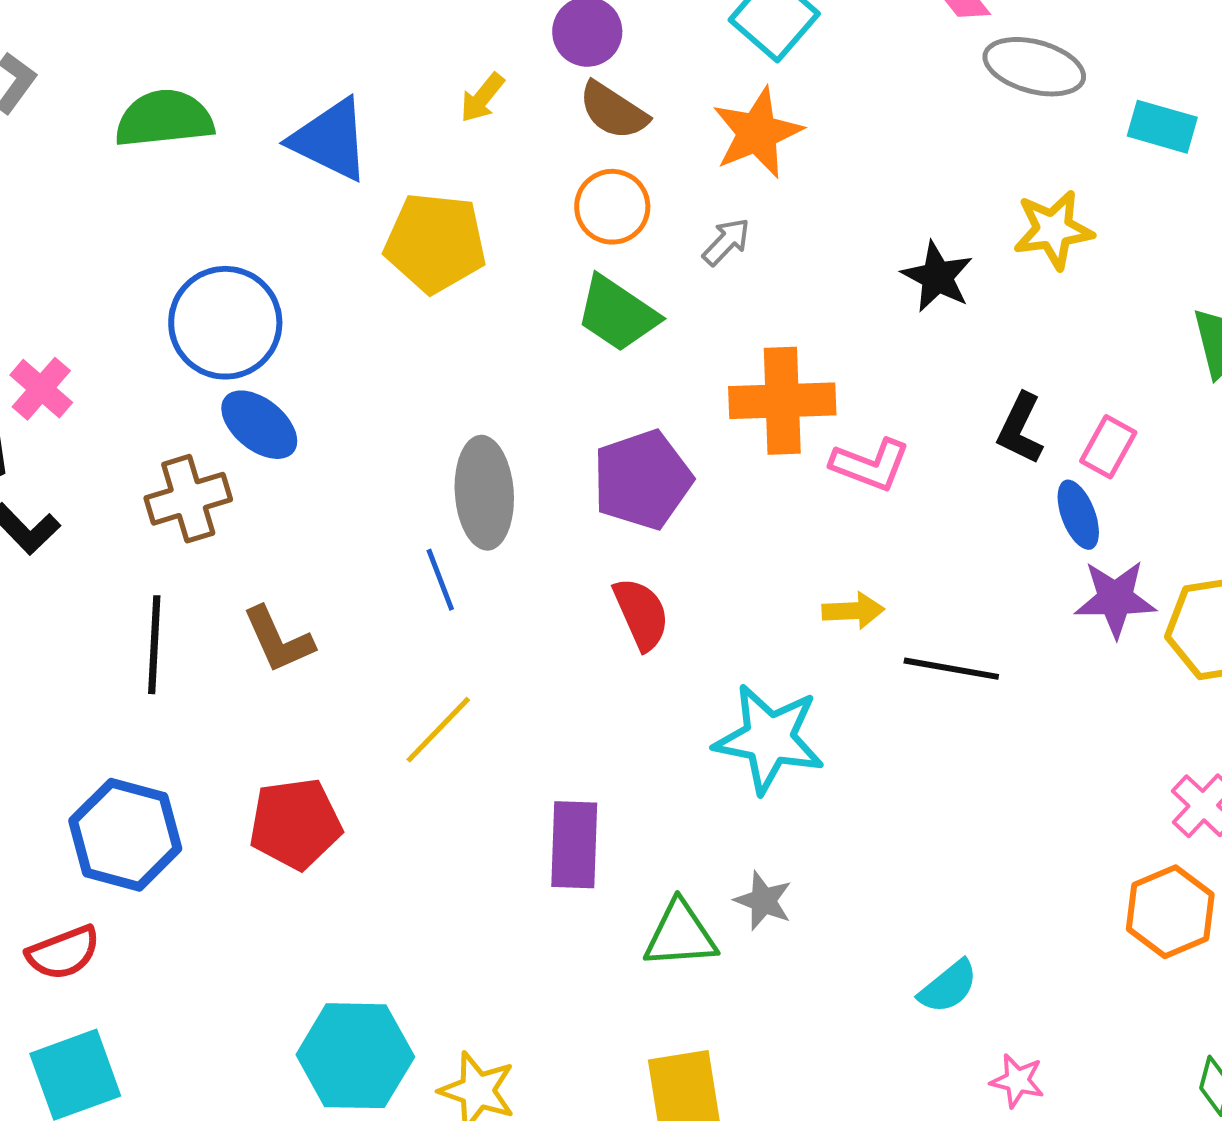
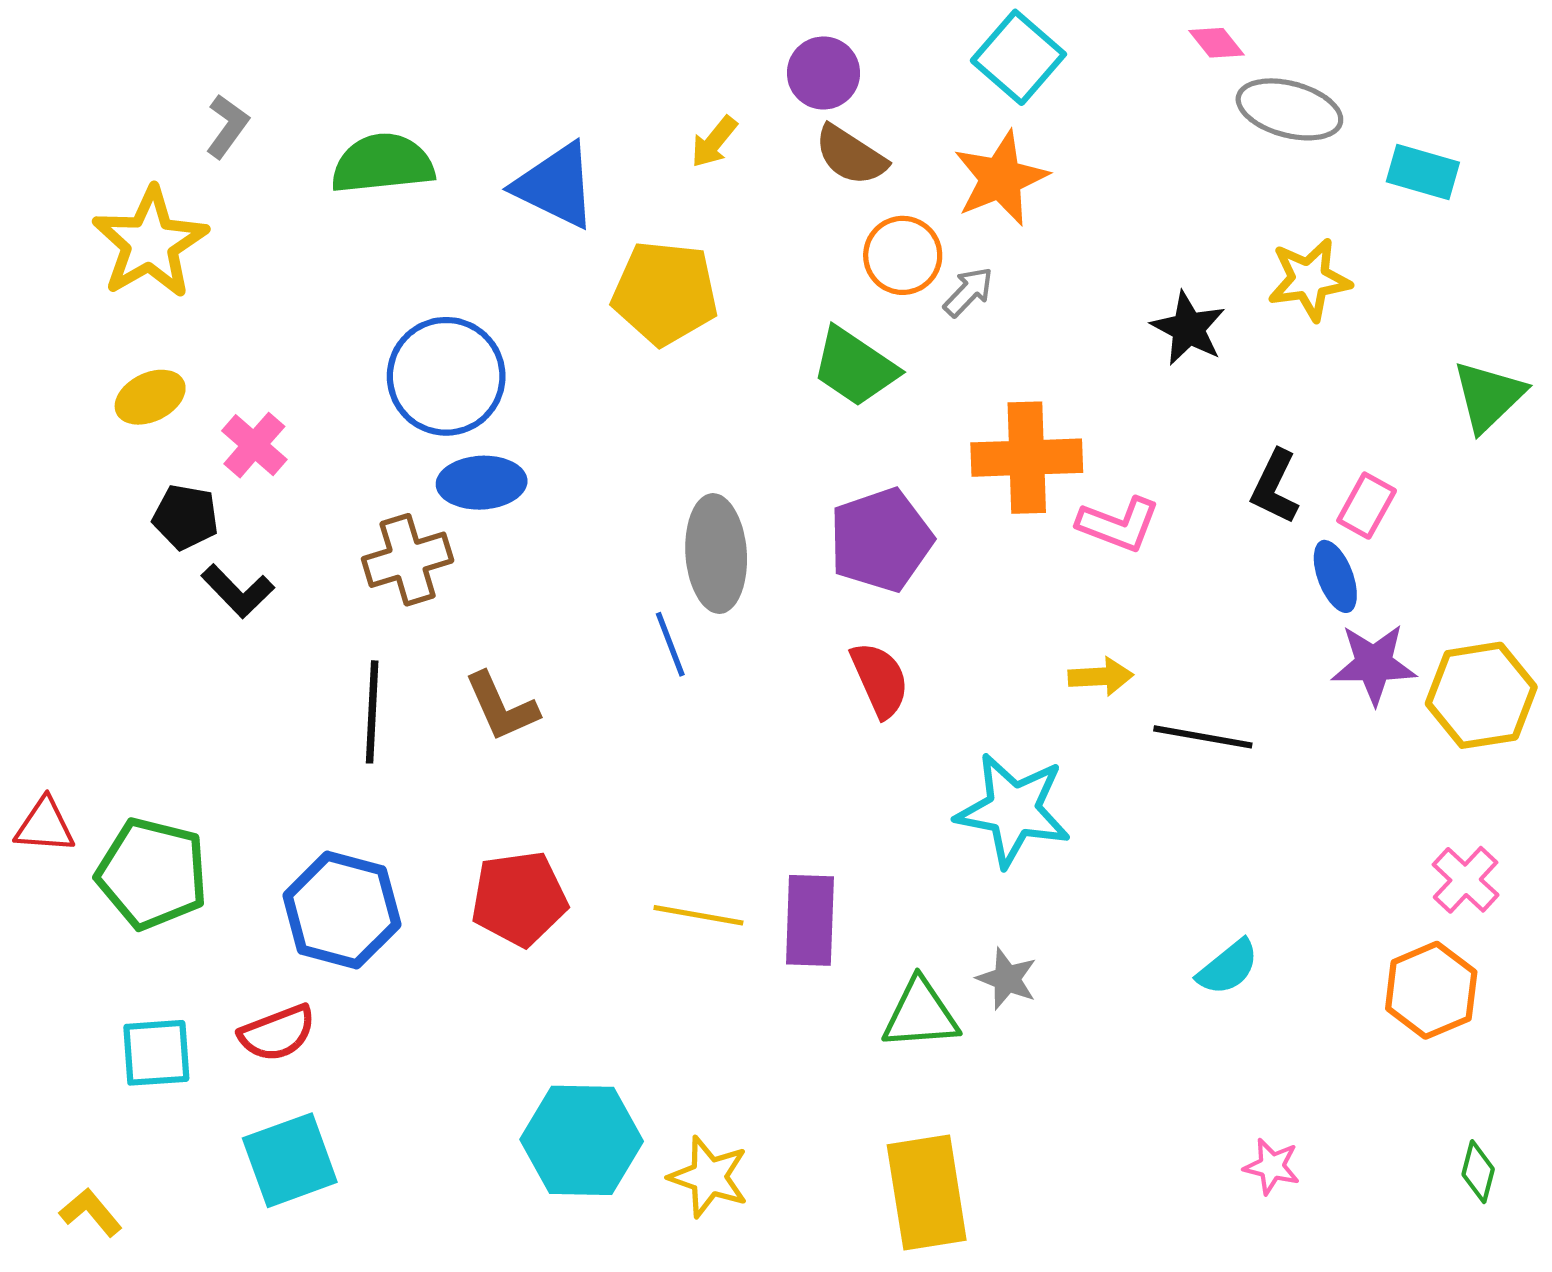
orange circle: (612, 207) -> (903, 255), moved
blue ellipse: (259, 425) -> (482, 483), turned -42
yellow line: (438, 730) -> (698, 915), moved, turned 56
cyan semicircle: (948, 987) -> (1228, 967), moved

